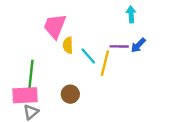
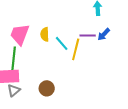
pink trapezoid: (55, 26) -> (20, 34), moved
brown circle: (70, 94) -> (47, 88), moved

